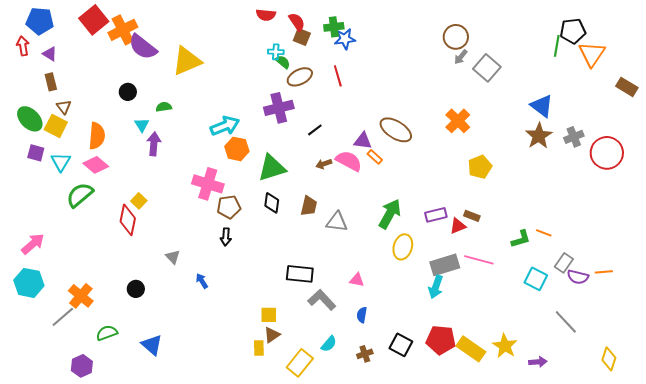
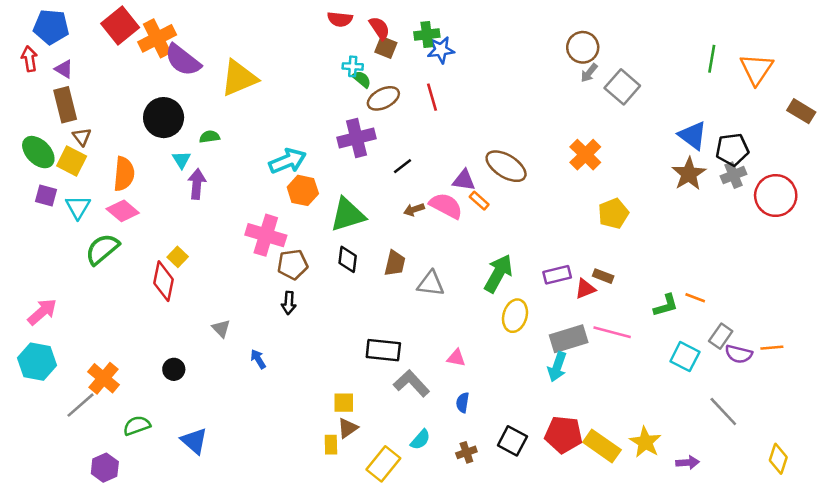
black pentagon: (573, 31) -> (732, 150), moved
brown rectangle: (51, 82) -> (65, 105), size x1.5
black circle: (128, 92) -> (164, 118), size x1.8

